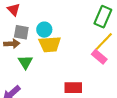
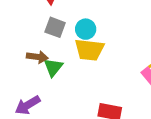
brown arrow: (12, 44) -> (37, 57), moved

